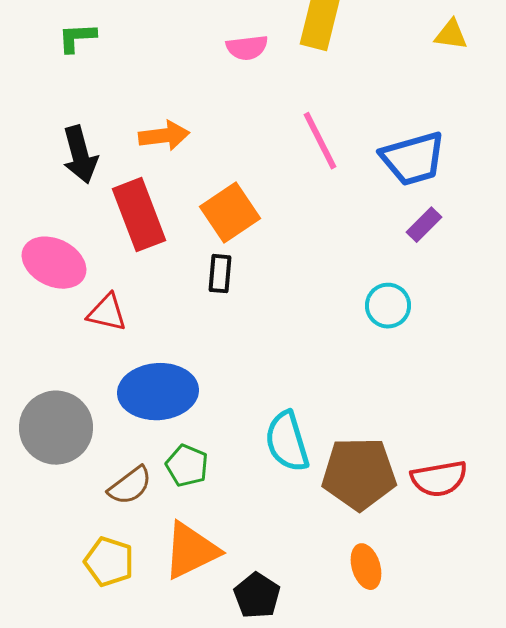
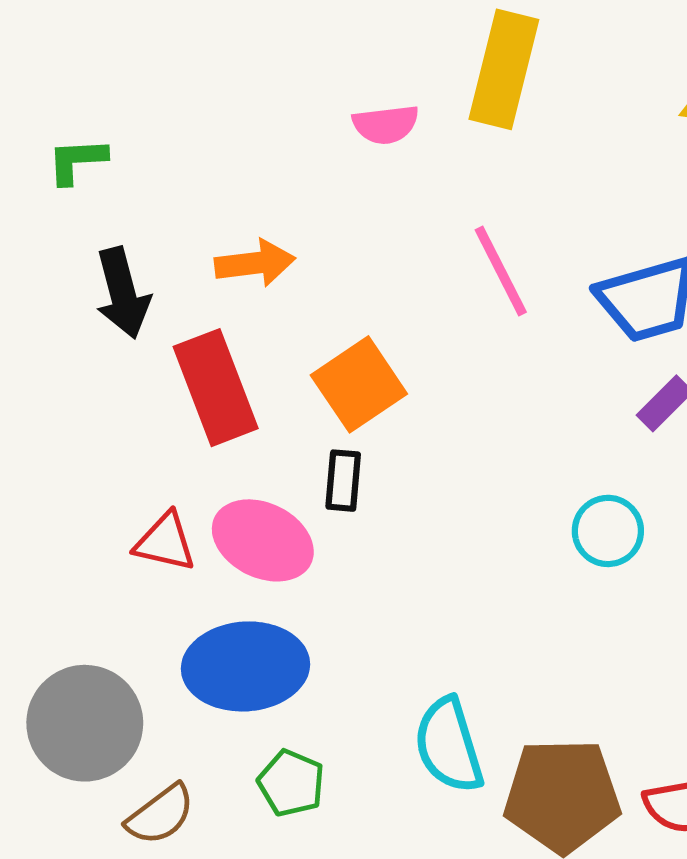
green L-shape: (77, 38) -> (77, 161), moved
pink ellipse: (54, 263) -> (263, 540), moved
brown semicircle: (130, 486) -> (160, 815), moved

